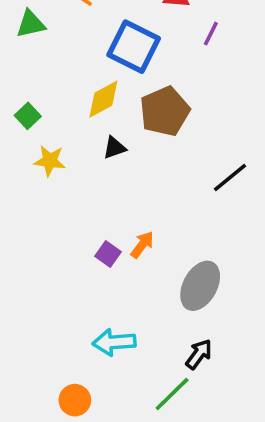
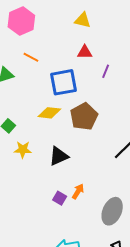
blue square: (134, 47) -> (64, 82), turned -32
yellow diamond: (103, 99) -> (49, 113), turned 40
black triangle: (114, 148) -> (59, 156), moved, size x1.5

